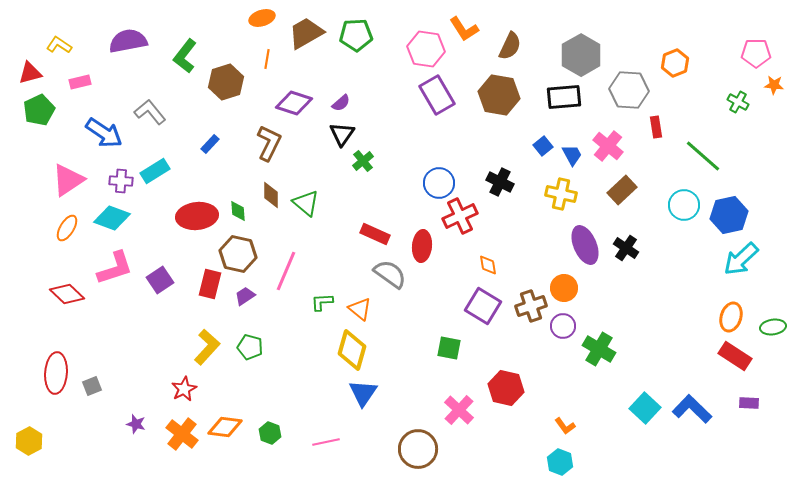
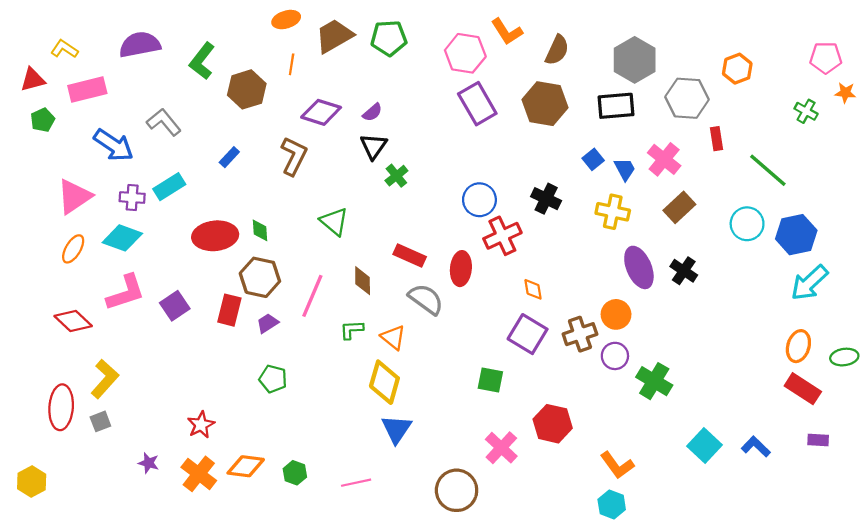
pink rectangle: (80, 82) -> (87, 89), size x1.6
green pentagon: (39, 110) -> (43, 120), size x0.7
brown diamond: (271, 195) -> (363, 281), moved
yellow L-shape: (207, 347) -> (105, 379), moved
blue L-shape: (692, 409) -> (756, 447), size x0.7
orange L-shape: (565, 426) -> (617, 465), size x1.5

